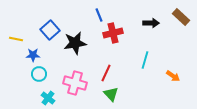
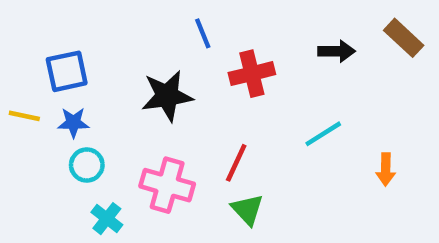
blue line: (99, 15) -> (203, 33), moved
blue square: (50, 30) -> (67, 71), moved, turned 30
yellow line: (16, 39) -> (24, 116), moved
cyan line: (145, 60) -> (323, 134), turned 42
orange arrow: (173, 76) -> (386, 169), turned 56

